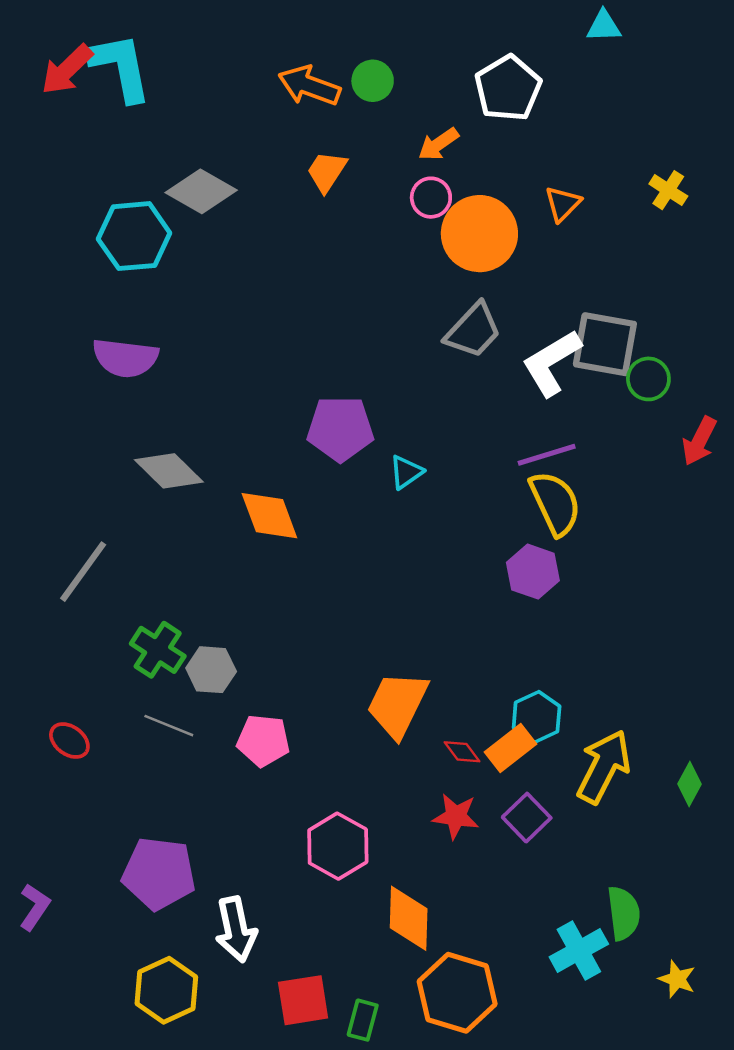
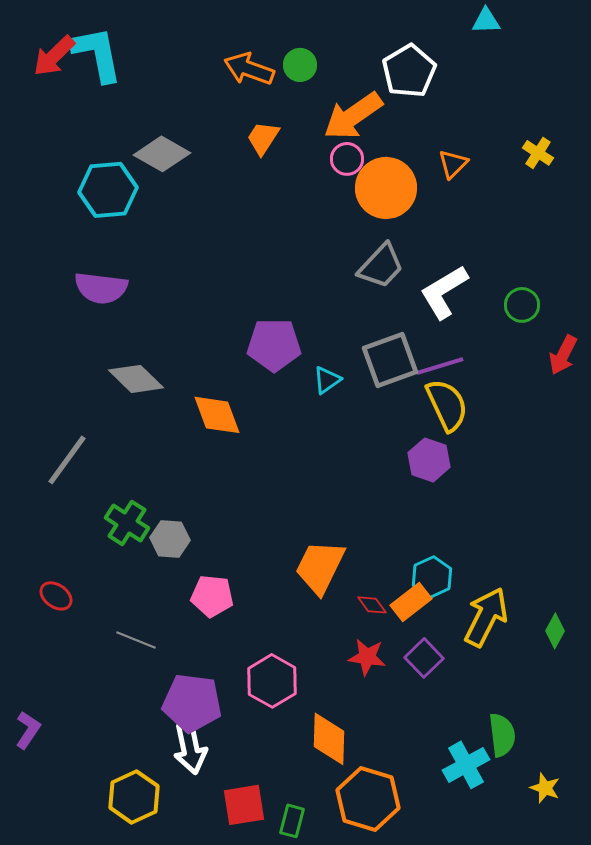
orange arrow: (438, 144) -> (353, 116), size x1.8
gray square: (605, 344) -> (390, 360), moved, turned -30
gray line: (169, 726) -> (136, 640), moved
purple pentagon: (159, 873) -> (192, 703), moved

